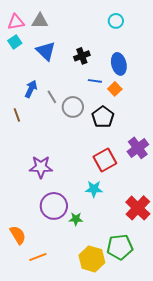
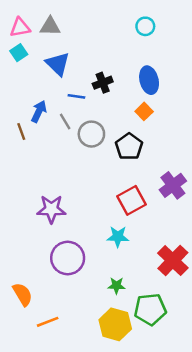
black cross: (82, 56) -> (103, 83), moved
blue line: (95, 81) -> (76, 96), moved
brown line: (17, 115) -> (21, 132), moved
green star: (76, 219) -> (116, 286), moved

